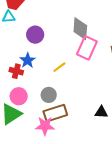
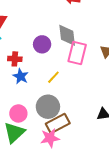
purple circle: (35, 35) -> (42, 44), moved
red cross: (16, 71) -> (15, 59), moved
gray circle: (49, 95) -> (48, 107), size x1.5

